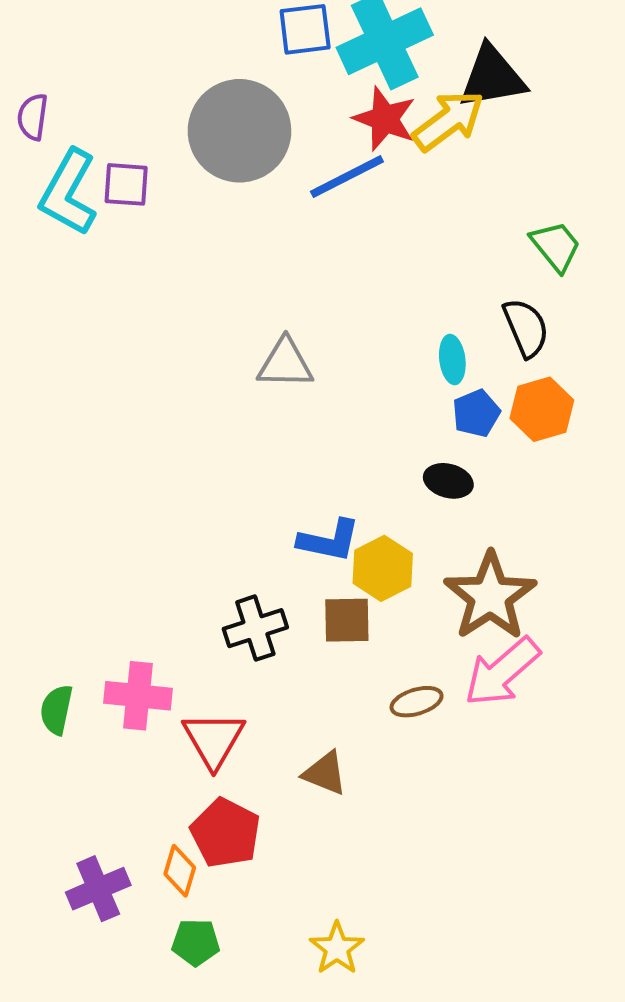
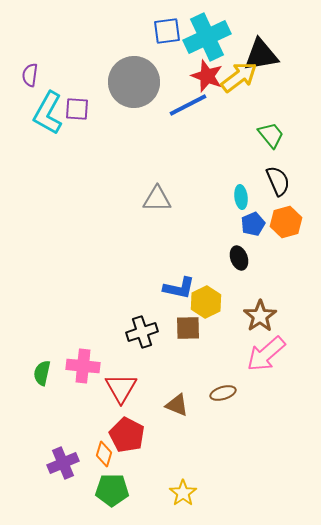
green trapezoid: (556, 246) -> (271, 135), moved
black ellipse: (448, 481) -> (239, 258), turned 55
brown star: (490, 596) -> (260, 316), size x0.7
brown ellipse: (417, 702) -> (223, 393), moved
green pentagon: (196, 942) -> (112, 490), size x1.4

